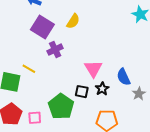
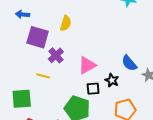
yellow line: (29, 69) -> (43, 76), moved
pink triangle: (93, 69) -> (87, 65), moved, turned 48

